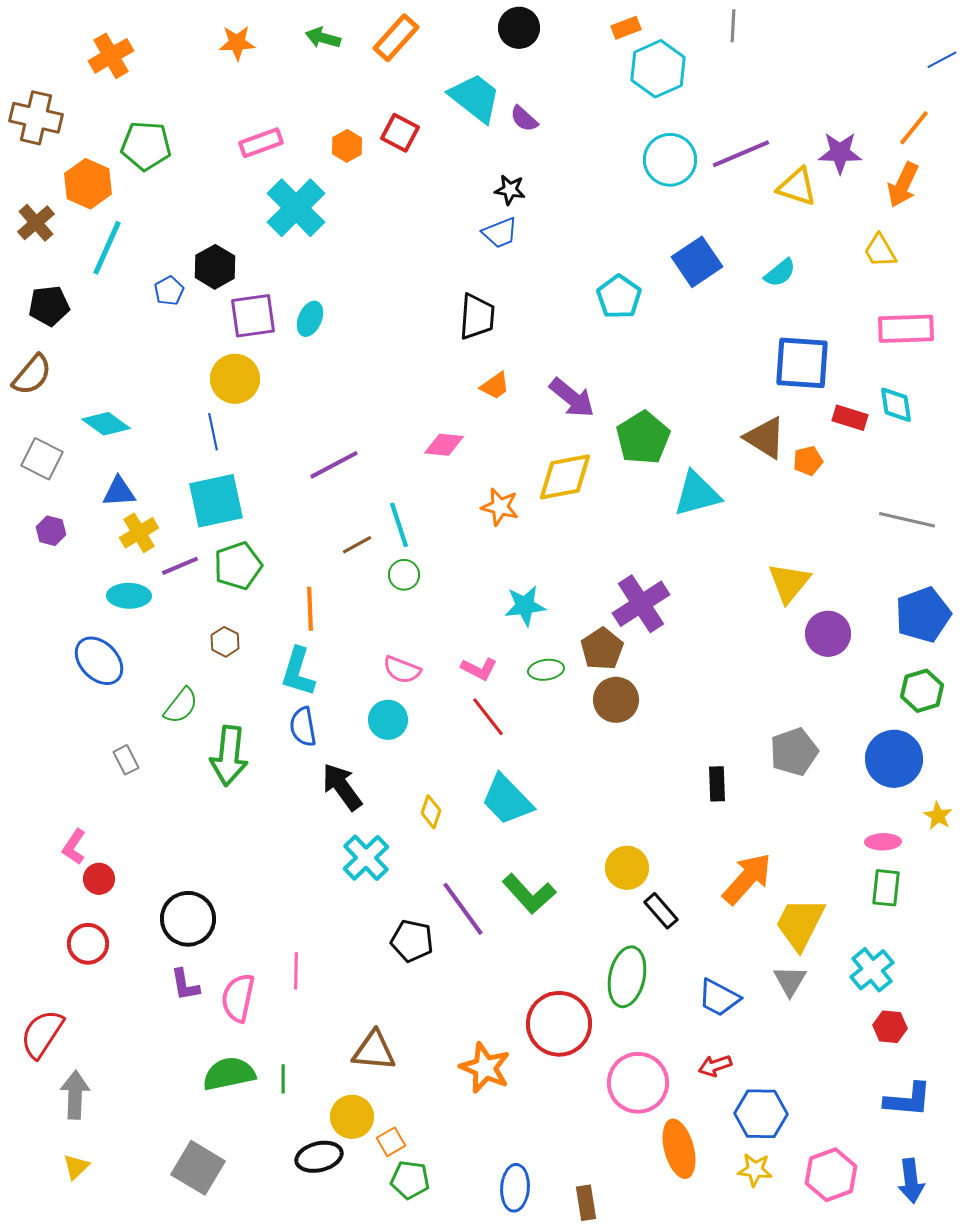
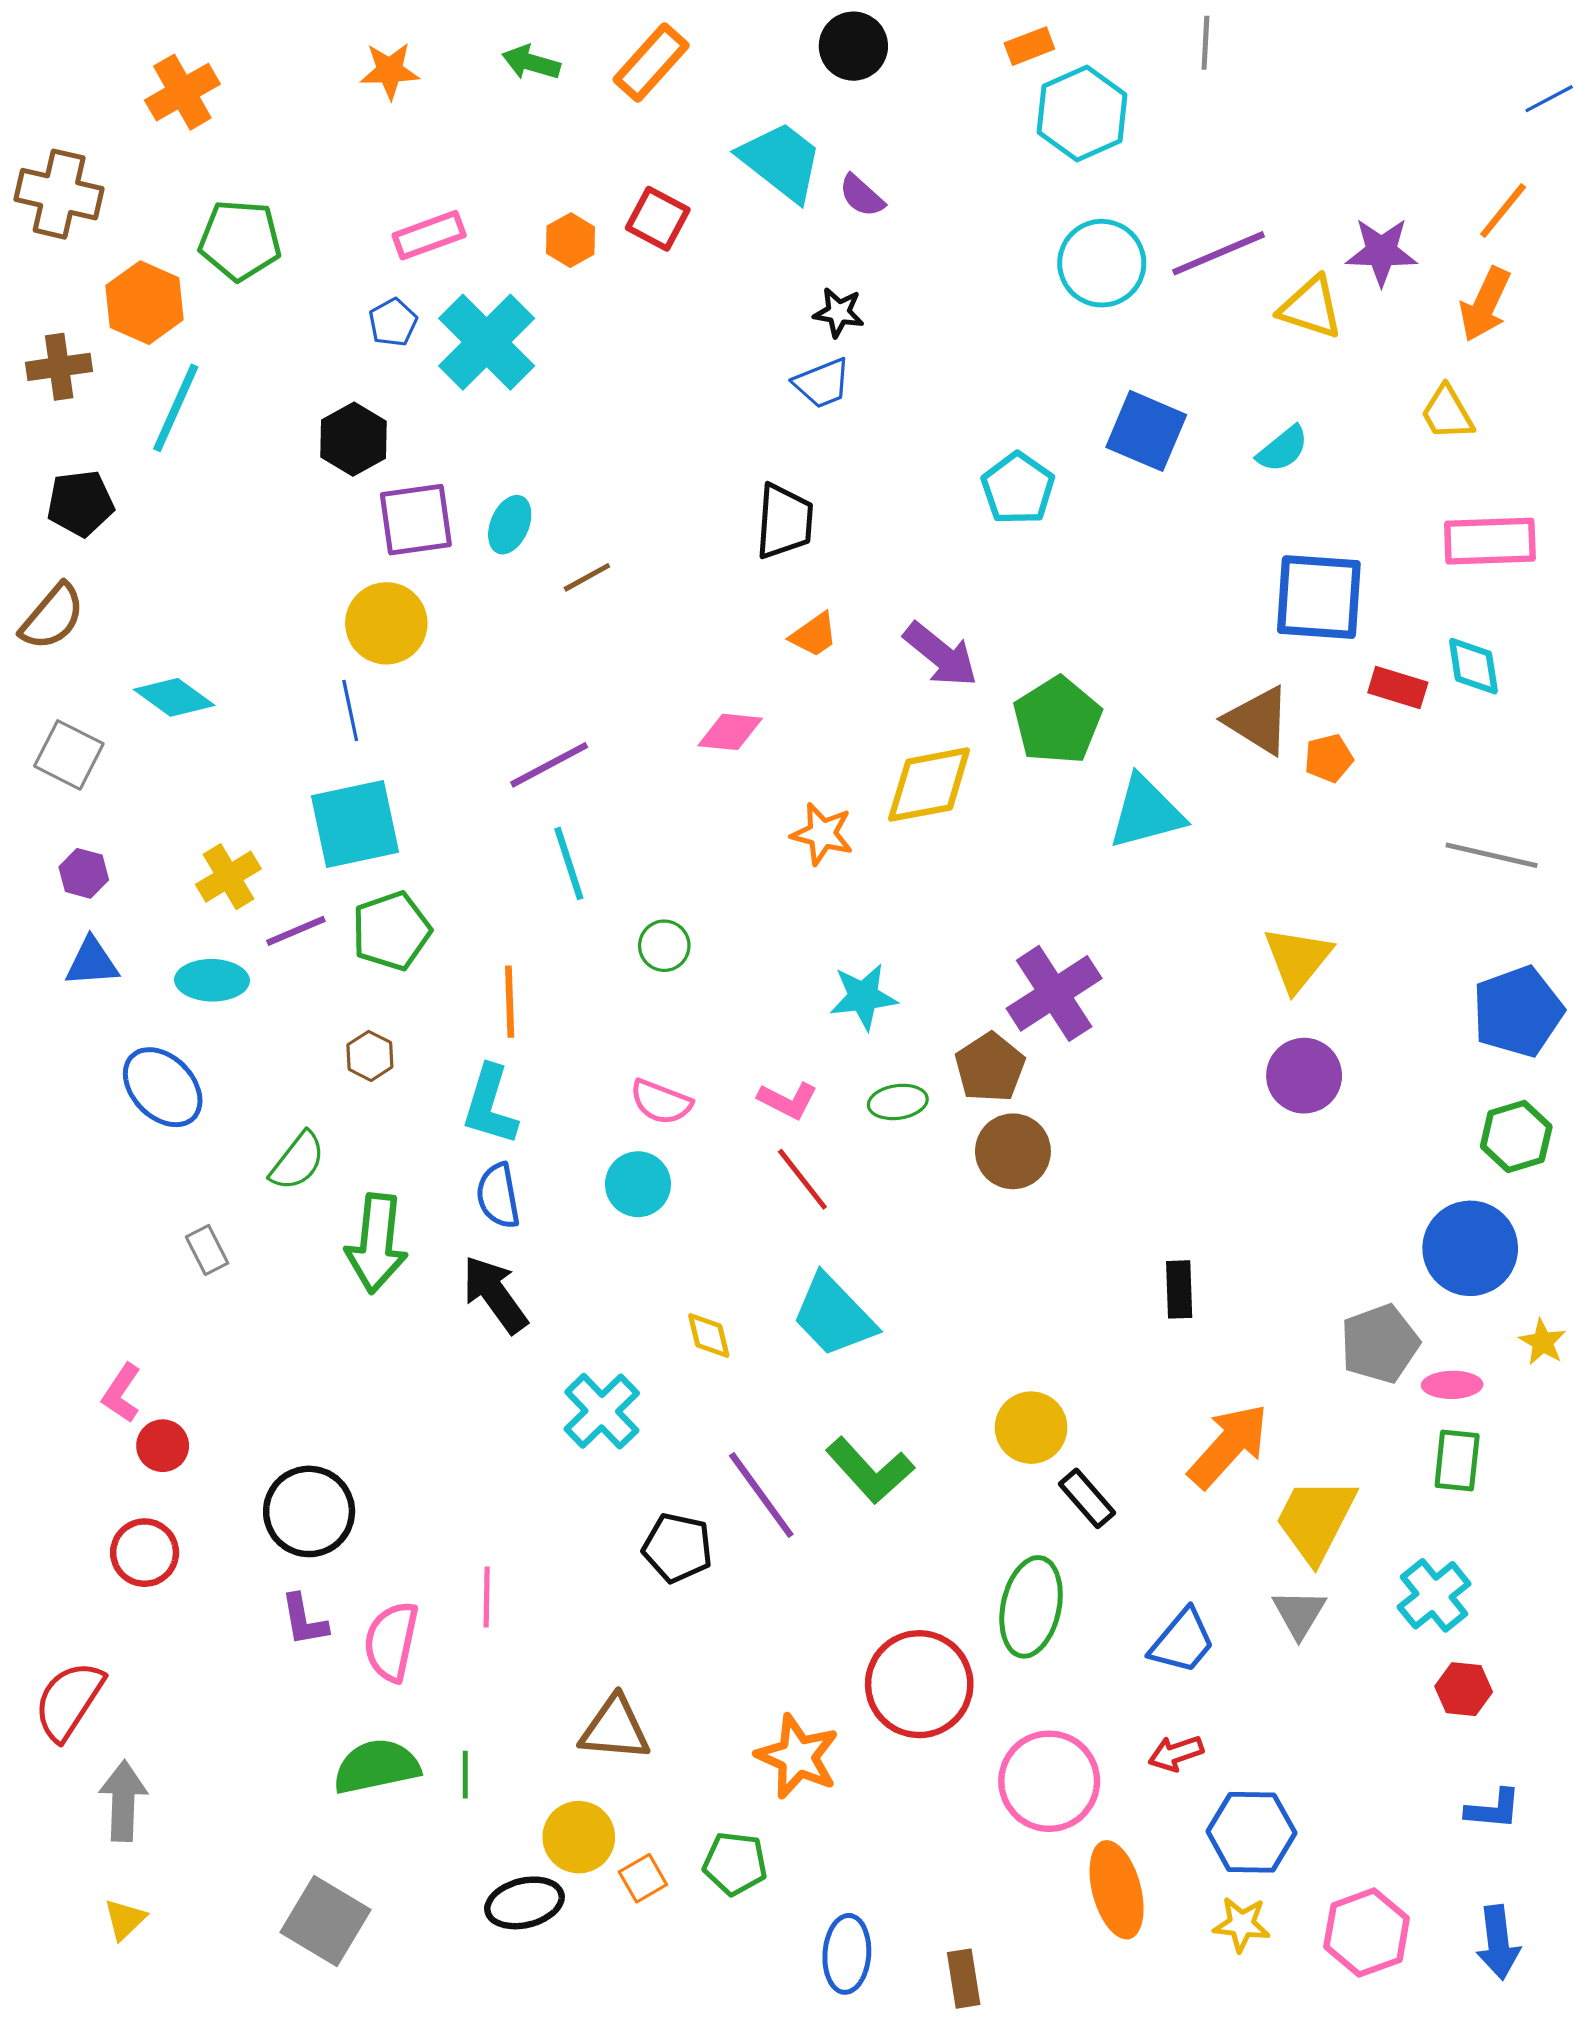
brown cross: (36, 223) -> (59, 367), turned 33
blue square: (697, 262) -> (1146, 431), turned -33
blue pentagon: (169, 291) -> (393, 322), moved
blue triangle: (119, 492) -> (92, 962), moved
cyan line: (399, 525) -> (569, 863), moved
brown line: (357, 545) -> (587, 577), moved
purple circle: (828, 634) -> (1304, 1076), moved
gray pentagon: (794, 752) -> (1380, 1344), moved
black arrow: (342, 787) -> (495, 1294), moved
yellow diamond: (431, 812) -> (709, 1335), turned -32
blue trapezoid: (719, 998) -> (1182, 1641), turned -78
blue L-shape: (908, 1100) -> (1493, 1809), size x0.7
green pentagon: (410, 1180) -> (735, 1863), moved

